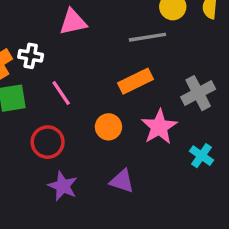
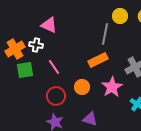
pink triangle: (73, 22) -> (49, 25), moved, turned 36
gray line: (147, 37) -> (105, 34), turned -70
red circle: (48, 142) -> (56, 96), moved

